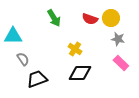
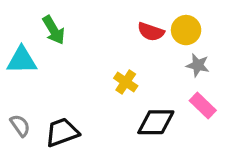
green arrow: (54, 18) -> (54, 30), moved
gray semicircle: (23, 59) -> (20, 126), moved
black diamond: (80, 73) -> (156, 122), moved

